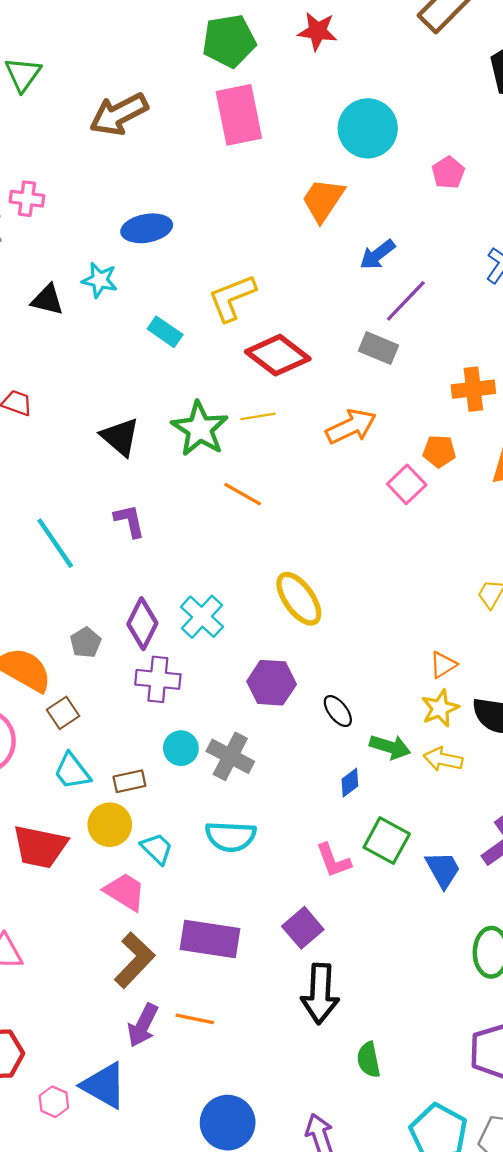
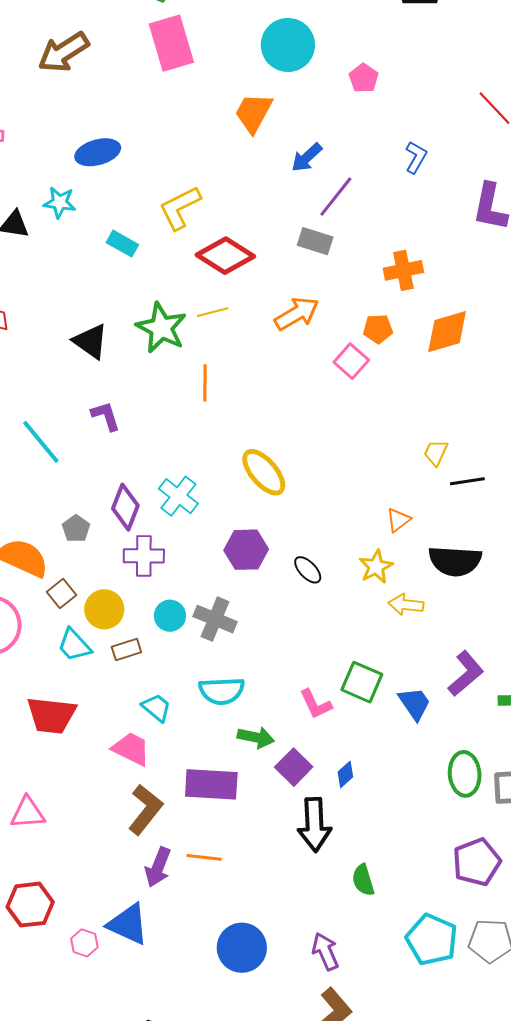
orange line: (243, 494) -> (205, 383), turned 66
yellow star: (440, 708) -> (376, 567), moved
green arrow: (390, 747) -> (256, 737), moved
blue diamond: (350, 783) -> (345, 774), moved
yellow circle: (110, 825) -> (104, 609), moved

